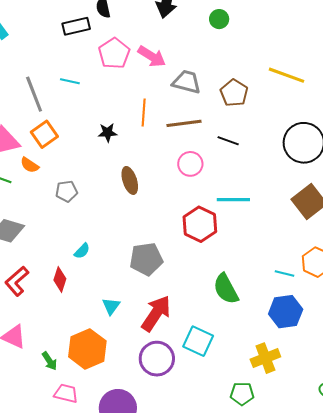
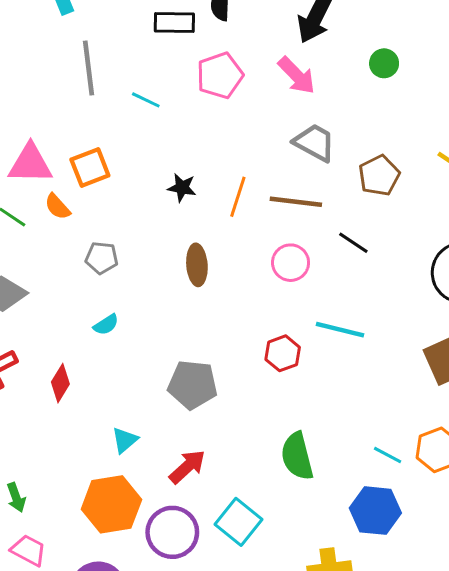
pink arrow: (152, 56) -> (297, 75), moved
gray line: (34, 94) -> (88, 68), moved
orange line: (144, 113) -> (238, 197), moved
red hexagon: (200, 224) -> (283, 353), size x0.7
cyan semicircle: (82, 251) -> (106, 325), moved
red arrow: (156, 313) -> (187, 467), size x0.7
orange hexagon: (87, 349) -> (111, 504), moved

